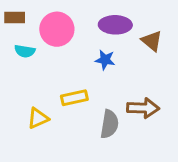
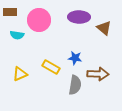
blue star: (105, 60) -> (75, 58), moved
yellow rectangle: (74, 98) -> (51, 67), turned 42
yellow triangle: (38, 118) -> (20, 74), moved

